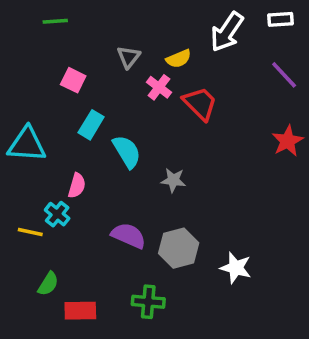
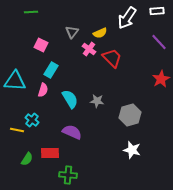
cyan semicircle: (127, 152) -> (70, 99), moved
pink semicircle: (77, 186) -> (43, 90), moved
gray hexagon: (179, 248) -> (130, 115), moved
green cross: (148, 302) -> (68, 175), moved
red rectangle: (80, 311) -> (50, 153), moved

